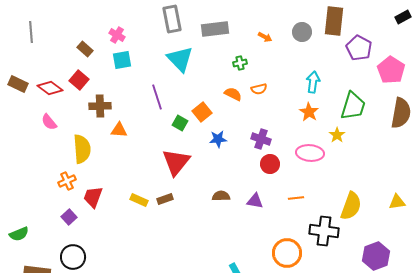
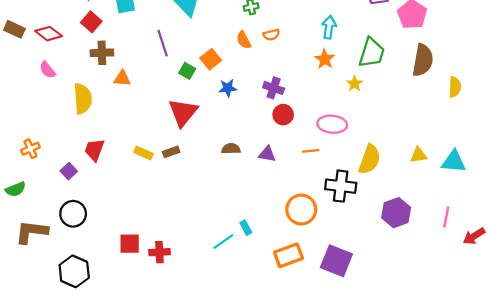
red square: (79, 80) -> (91, 22), moved
orange semicircle: (233, 94) -> (244, 40), turned -144
pink ellipse: (310, 153) -> (332, 124), moved
orange cross: (67, 181) -> (30, 149), moved

